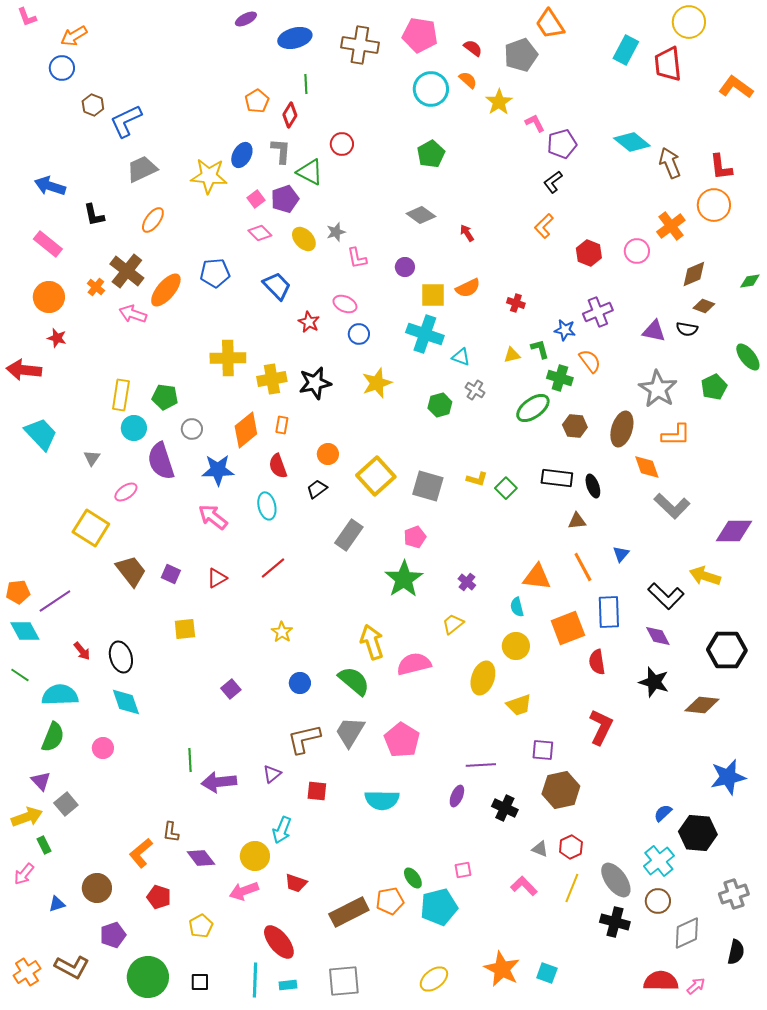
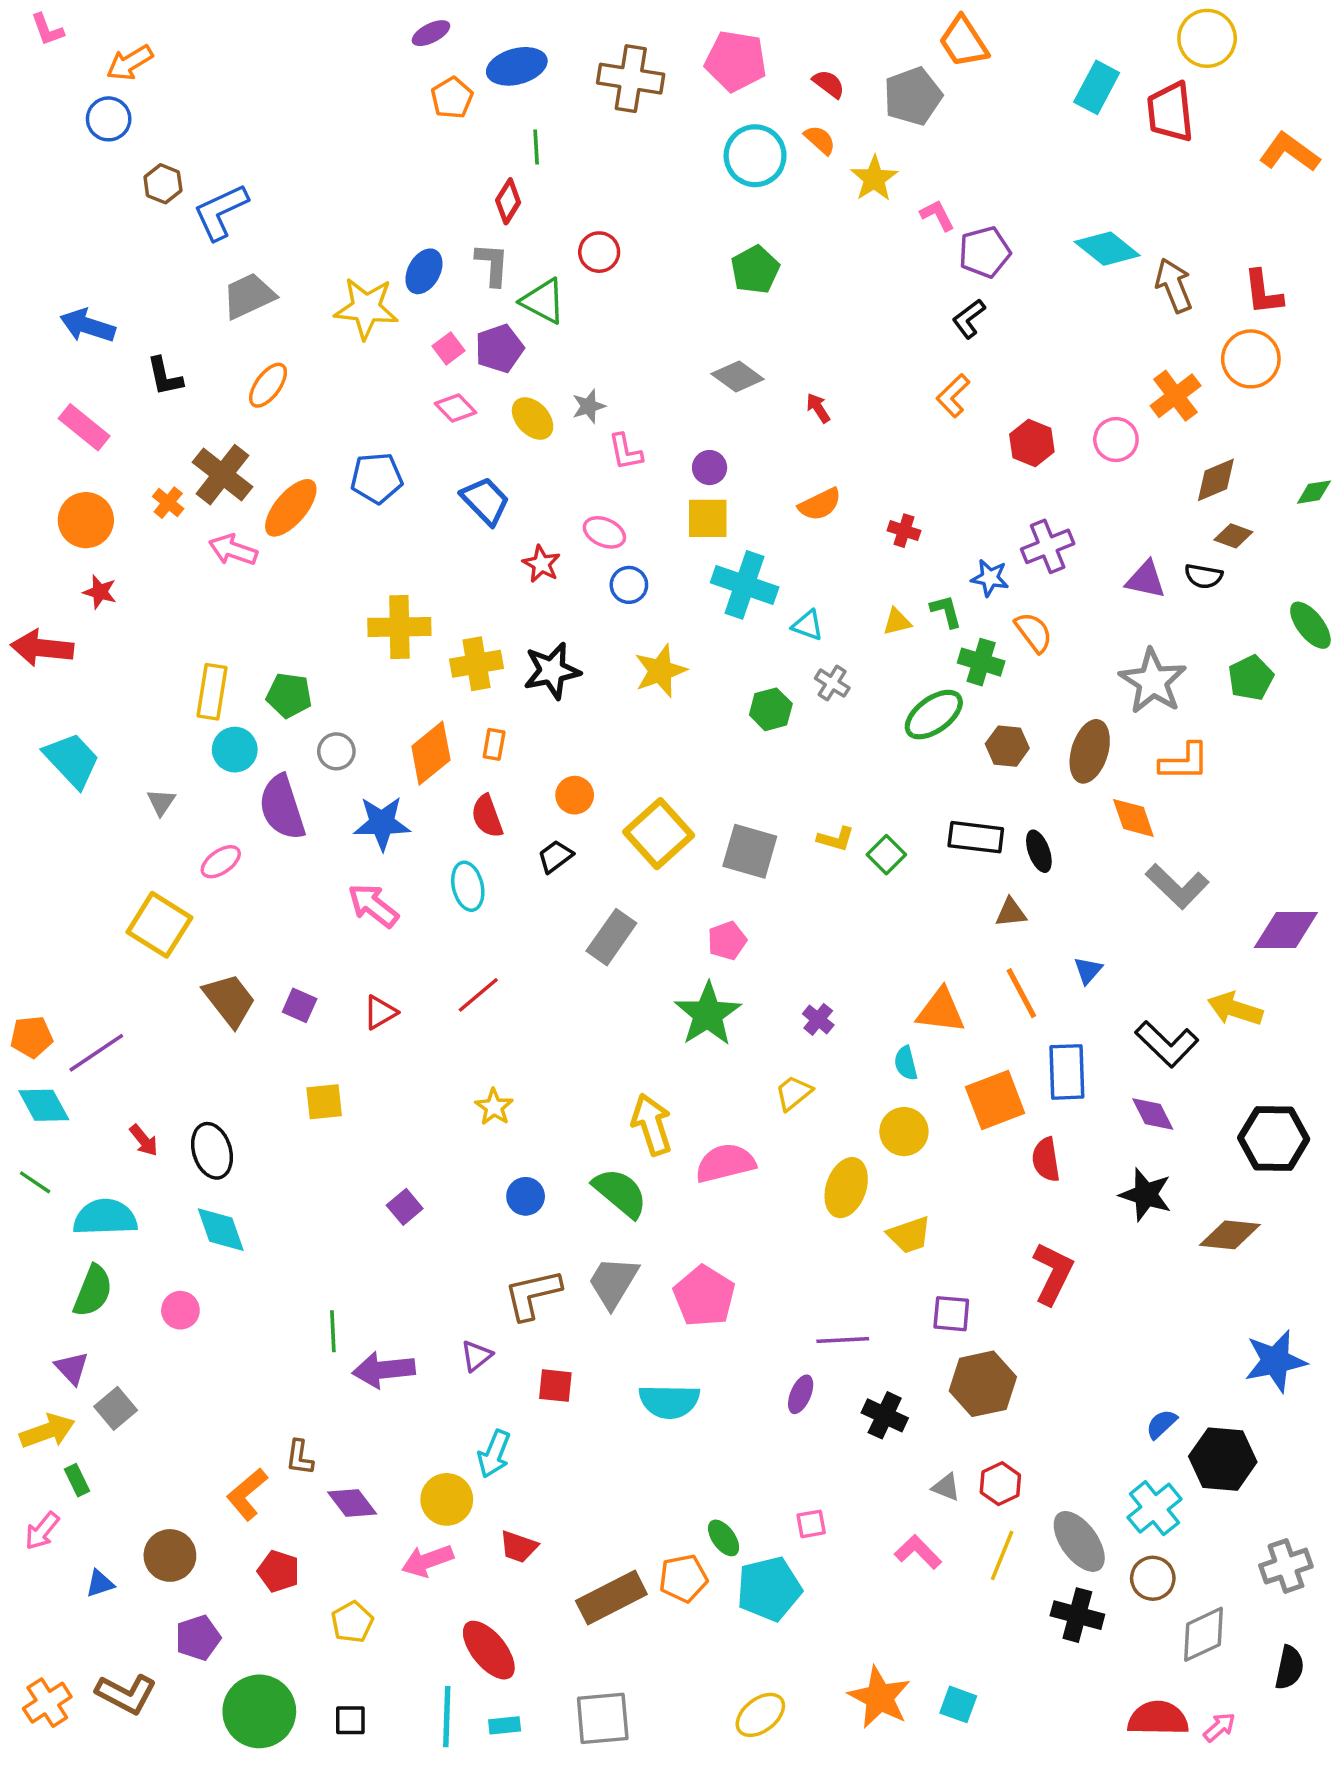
orange pentagon: (257, 101) -> (452, 98), moved
yellow square: (433, 295) -> (708, 518), moved

